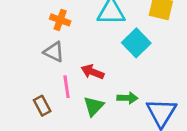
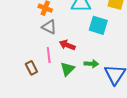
cyan square: (136, 43) -> (98, 25), turned -30
gray triangle: (54, 52) -> (49, 27), moved

